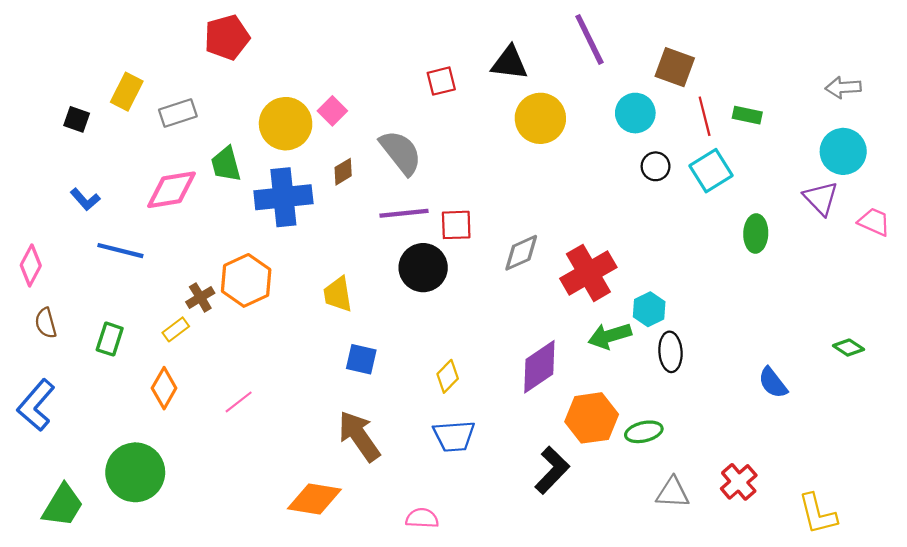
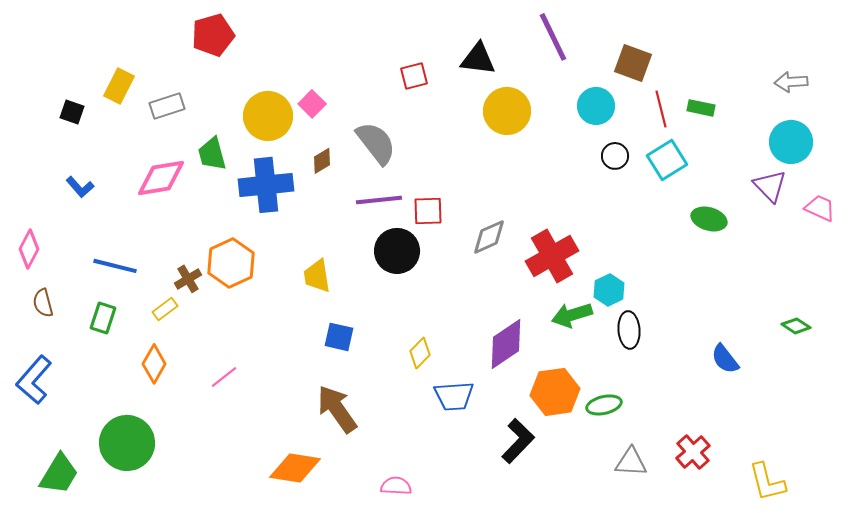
green ellipse: (756, 233) -> (709, 219), turned -76
blue line: (120, 251) -> (115, 266), moved
blue trapezoid: (454, 436) -> (454, 396), moved

